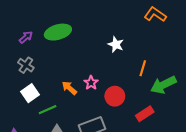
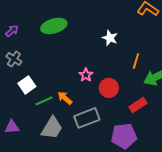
purple arrow: (26, 37) -> (12, 31), moved
gray cross: (26, 65) -> (14, 59), moved
orange arrow: (69, 88) -> (65, 98), moved

